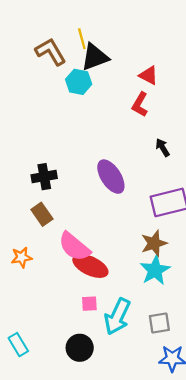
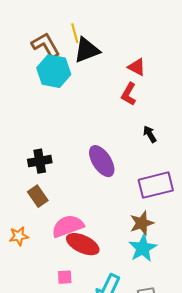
cyan hexagon: (79, 82) -> (54, 71), moved, size x1.4
pink semicircle: (74, 247) -> (68, 226), turned 120
pink square: (89, 304) -> (65, 277), moved

